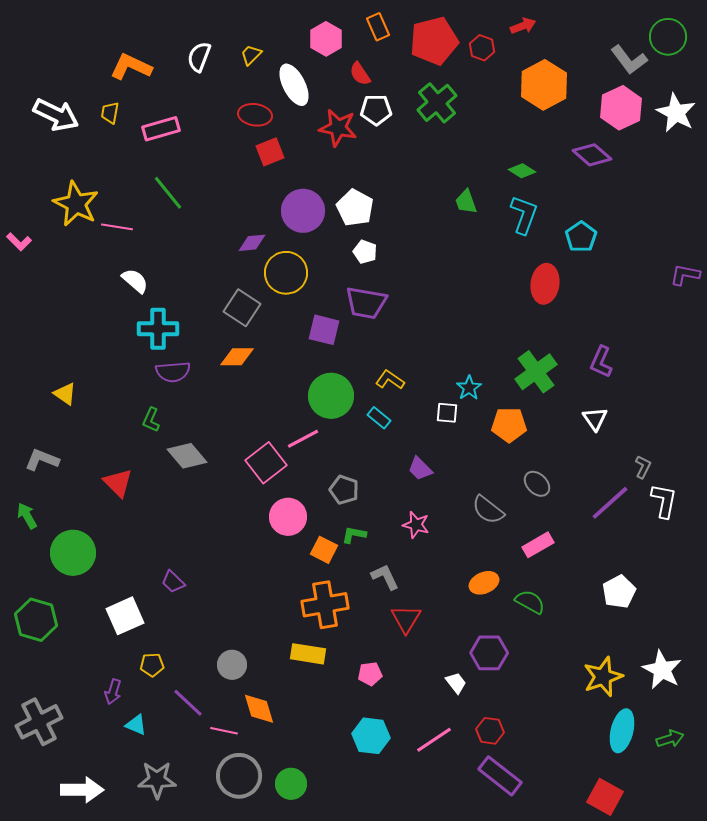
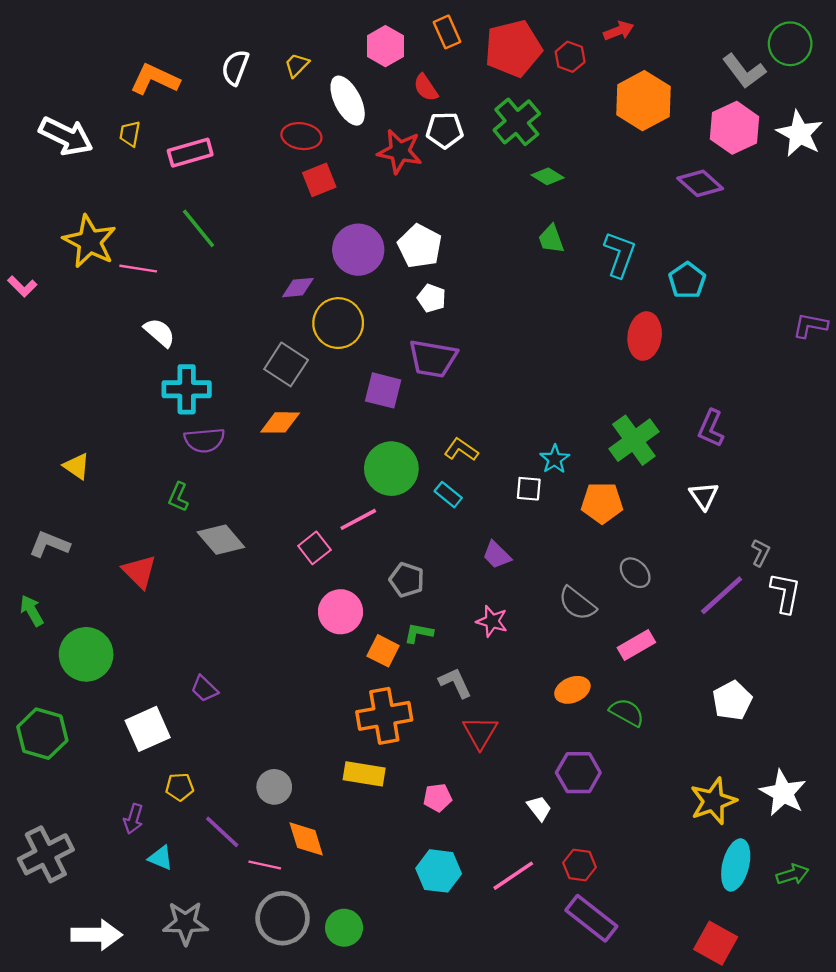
green diamond: (522, 171) -> (548, 176), moved
pink square: (266, 463) -> (314, 548), size x0.7

